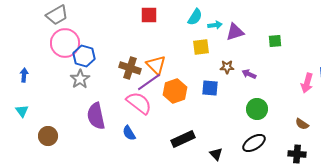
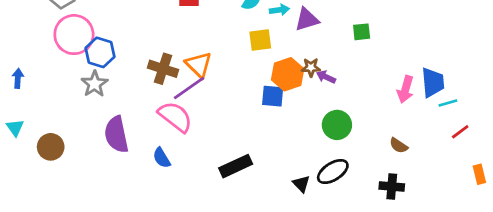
brown star: (227, 67) -> (311, 67), moved
orange hexagon: (175, 91) -> (288, 74), moved
brown circle: (48, 136) -> (51, 147), moved
black triangle: (216, 154) -> (301, 184), moved

